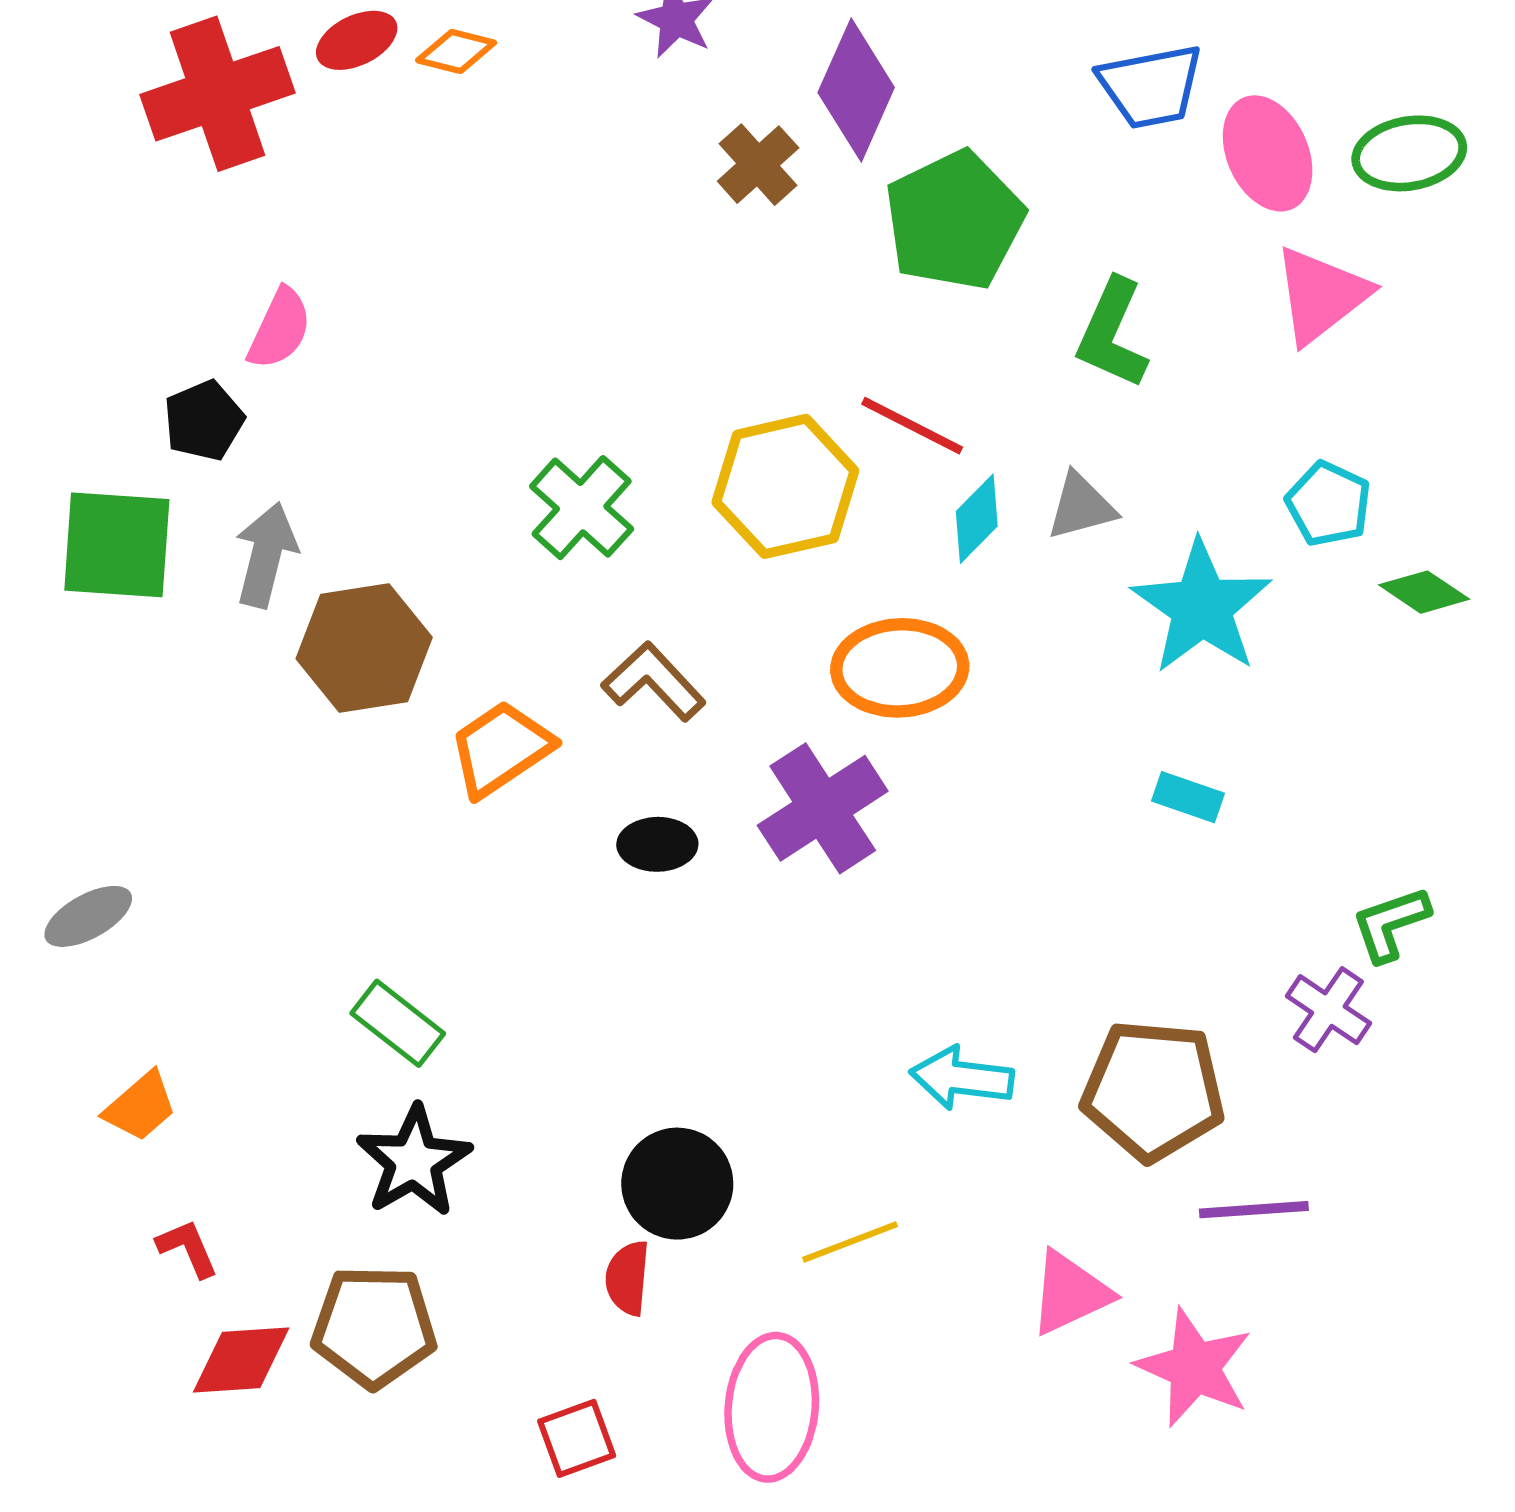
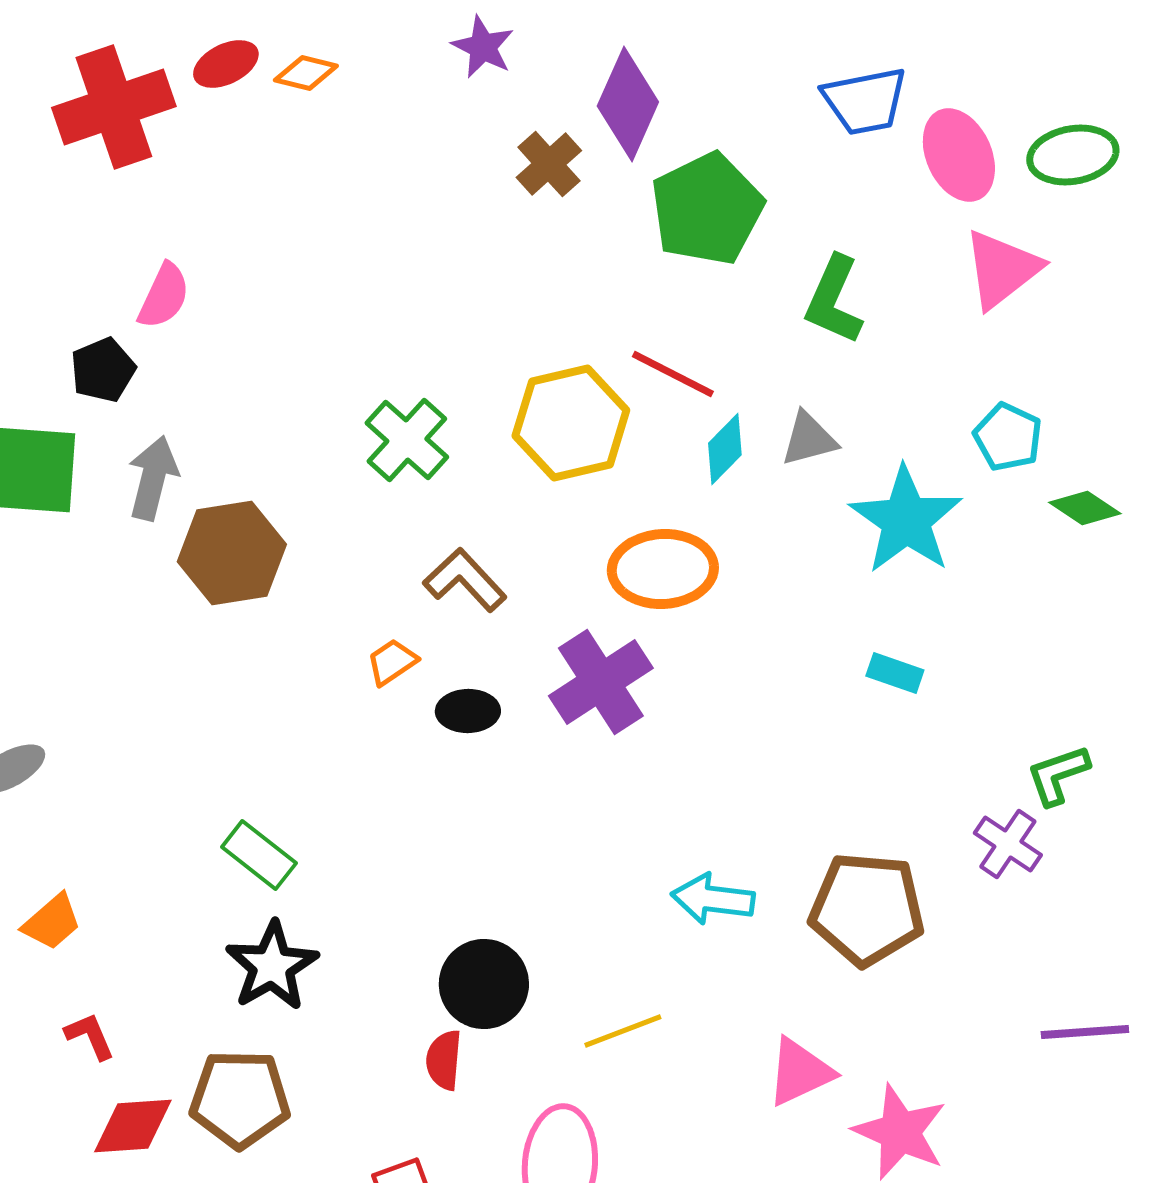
orange trapezoid: (501, 749) -> (392, 662), moved, size x0.6
purple line: (1254, 1210) -> (1085, 1032), moved

